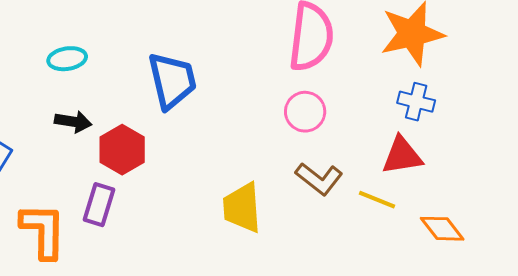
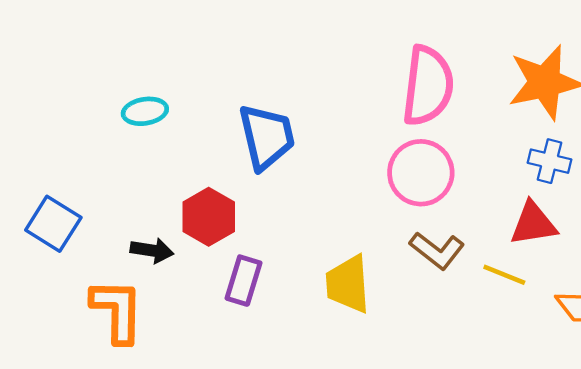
pink circle: (305, 112) -> (421, 173), size x1.4
black arrow: (73, 122) -> (152, 250), moved
purple rectangle: (99, 205) -> (243, 281), moved

